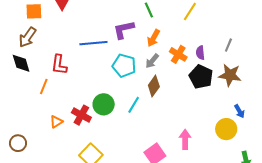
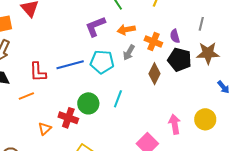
orange arrow: (153, 38) -> (126, 30), turned 60
blue line: (93, 43) -> (70, 65), moved
brown diamond: (154, 86) -> (154, 74), moved
orange line: (44, 87) -> (26, 96), turned 56
yellow circle: (226, 129) -> (205, 119), moved

